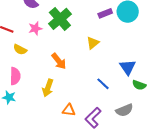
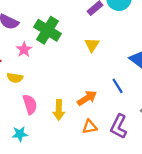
orange arrow: (59, 61) -> (87, 98), moved, turned -66
pink semicircle: (15, 76) -> (30, 104), moved
blue line: (103, 84) -> (118, 86), turned 32

